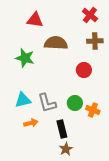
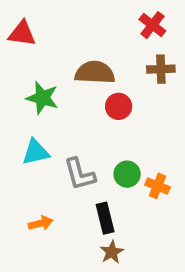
red triangle: (35, 20) -> (22, 34), moved
red circle: (84, 70) -> (119, 106), moved
cyan triangle: (23, 100) -> (36, 152), moved
orange arrow: (31, 123) -> (41, 223), moved

